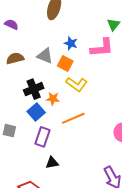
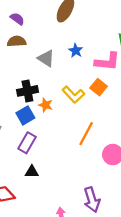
brown semicircle: (15, 58) -> (17, 41), moved
orange square: (65, 63) -> (99, 87), moved
orange line: (73, 118) -> (86, 134), moved, turned -50

